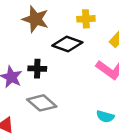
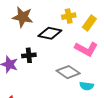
yellow cross: (86, 19) -> (69, 16), moved
gray diamond: (42, 103) -> (68, 72), moved

